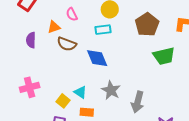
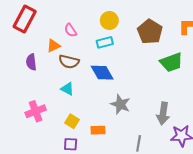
cyan triangle: (80, 92) -> (67, 89), moved
gray arrow: (138, 102) -> (163, 113), moved

